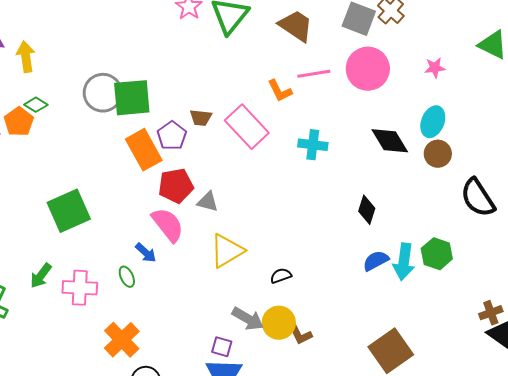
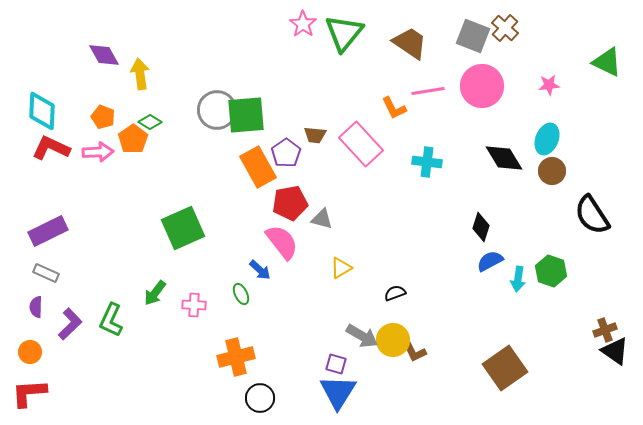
yellow triangle: (227, 251) -> (341, 268), size x0.6
blue semicircle: (376, 261) -> (490, 261), moved
cyan arrow: (404, 262) -> (518, 279), size x0.7
pink cross: (80, 288) -> (194, 305), size x0.7
orange cross: (122, 340) -> (236, 357), turned 30

